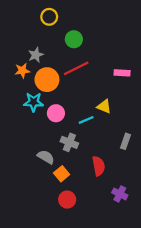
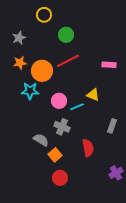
gray star: (36, 55) -> (19, 38), moved
pink circle: (56, 113) -> (59, 101), moved
purple cross: (120, 194) -> (116, 173), moved, turned 32

